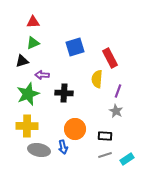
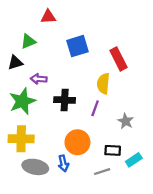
red triangle: (33, 22) -> (48, 17), moved
purple line: (118, 91) -> (95, 108), moved
gray line: (105, 155) -> (102, 172), moved
cyan rectangle: (127, 159) -> (134, 160), moved

